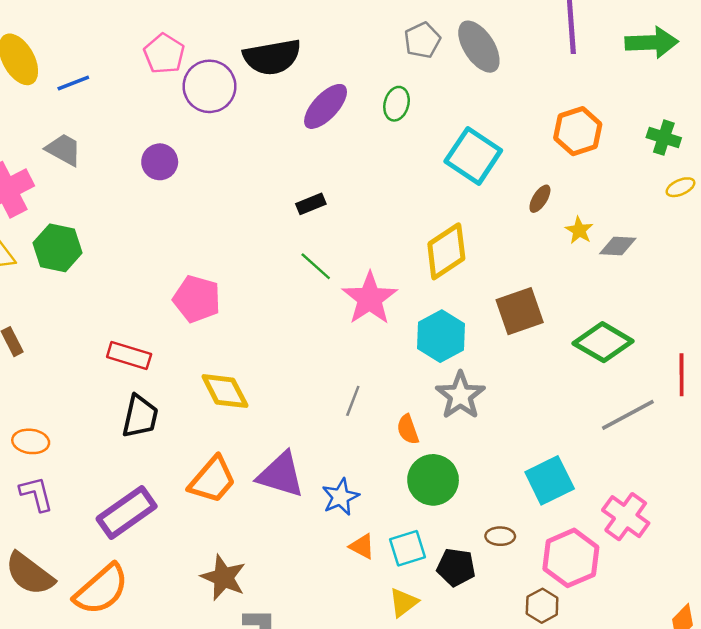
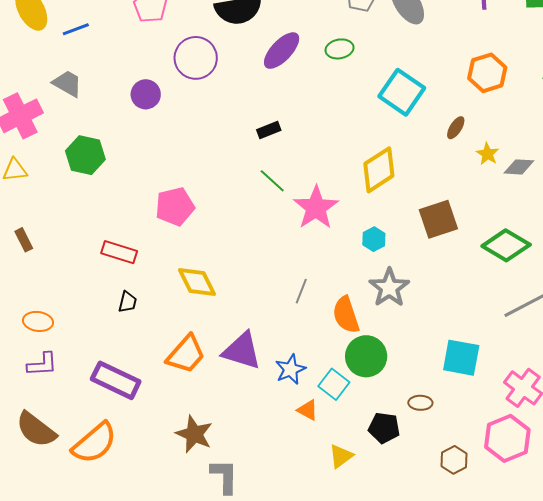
purple circle: (209, 86) -> (196, 58), moved
green ellipse: (397, 104) -> (340, 49), turned 64
green hexagon: (58, 248) -> (85, 155), moved
pink pentagon: (197, 299) -> (175, 207), turned -30
cyan hexagon: (441, 336) -> (374, 239), size x0.6
black trapezoid: (140, 416) -> (127, 302), size x0.6
orange semicircle: (408, 429) -> (346, 315), size x1.5
cyan square: (550, 480) -> (461, 358), turned 36
purple L-shape: (36, 494) -> (42, 364), turned 100
purple rectangle: (127, 513) -> (116, 380), turned 60
cyan square: (407, 548) -> (334, 384), moved, turned -36
pink hexagon: (571, 558) -> (507, 438), moved

